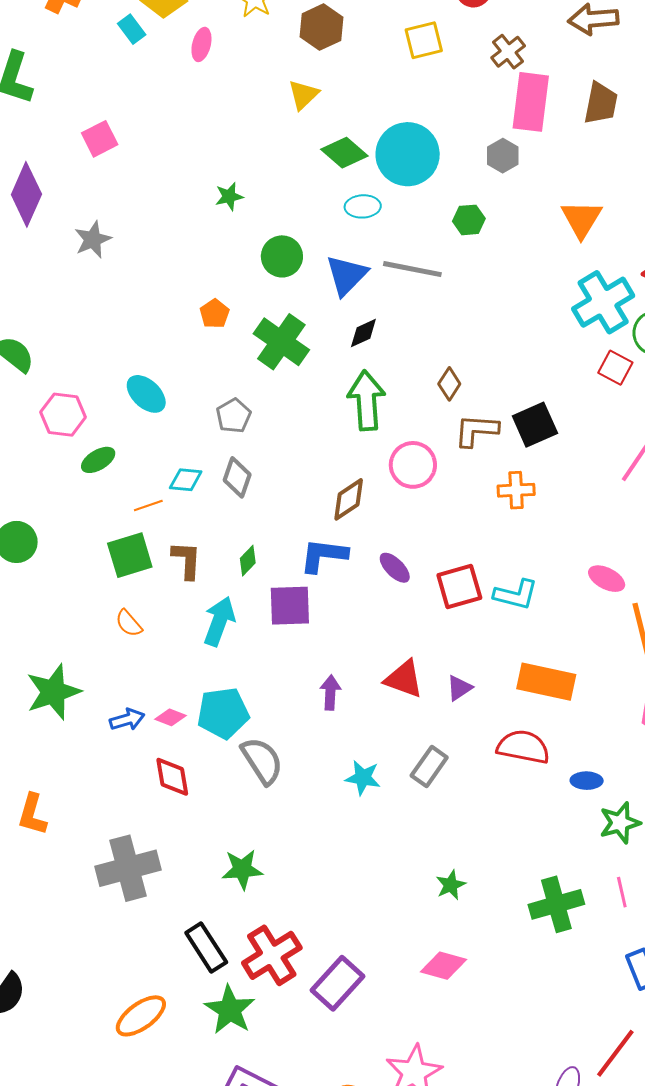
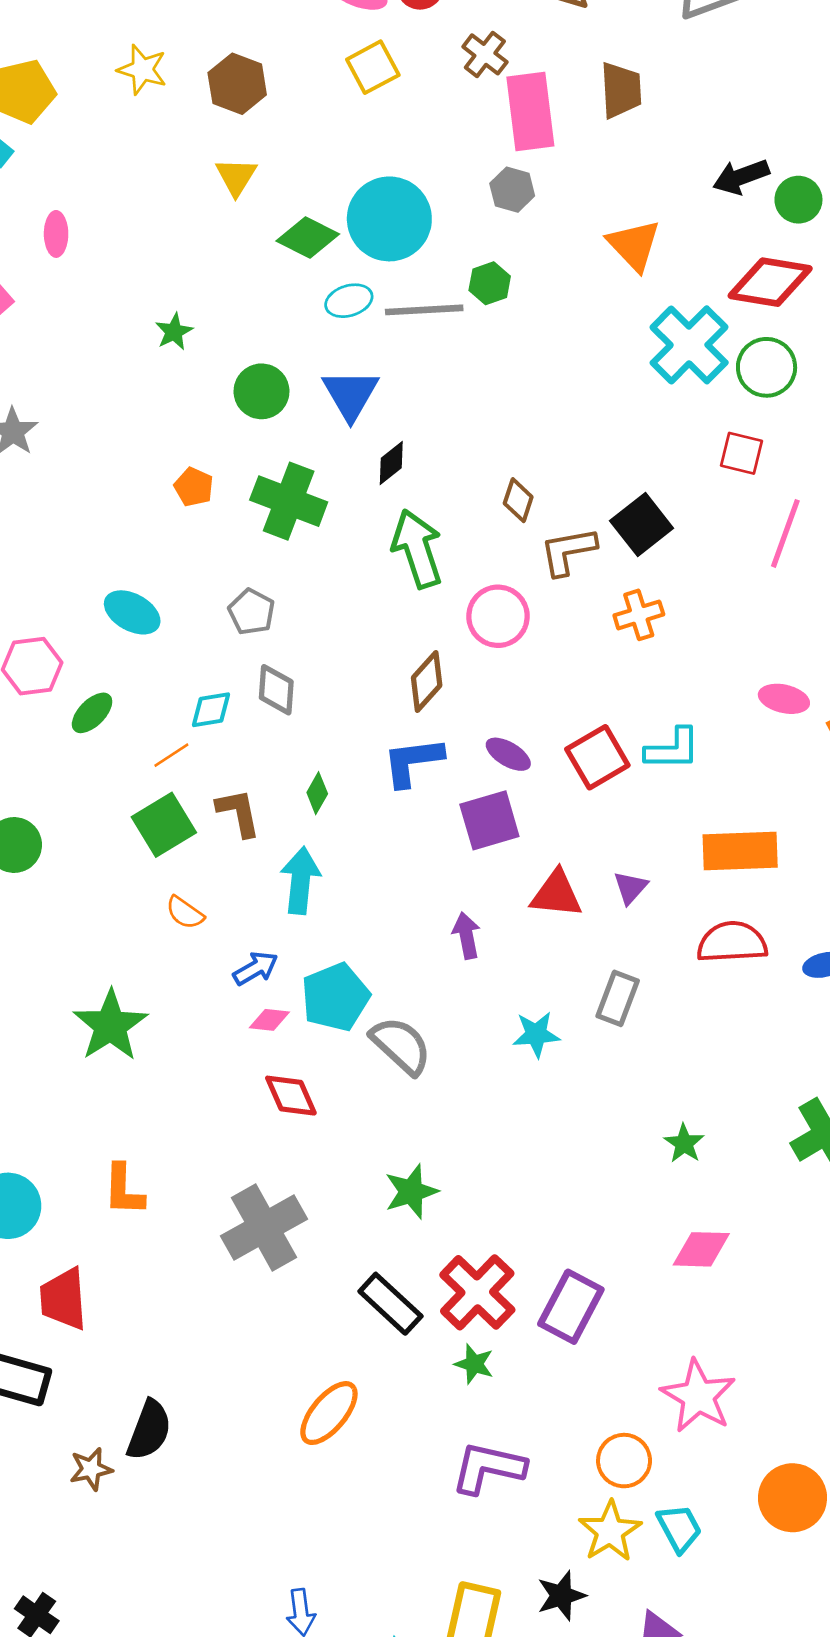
pink ellipse: (201, 44) -> (56, 234), moved
gray line: (412, 269) -> (424, 310), moved
red square: (615, 368) -> (742, 453), moved
purple square: (290, 606) -> (489, 820), moved
blue arrow: (127, 720) -> (256, 968), moved
green star: (230, 1010) -> (474, 1364), moved, size x0.6

